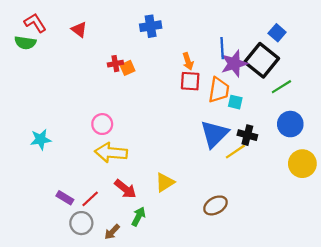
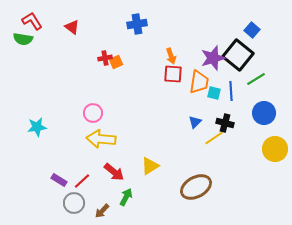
blue line: (222, 48) -> (231, 91), moved
blue triangle: (214, 134) -> (195, 122), size x0.5
brown ellipse: (215, 205) -> (196, 187), size x1.4

